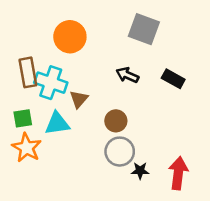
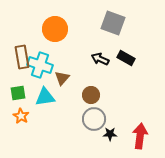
black rectangle: (173, 79) -> (126, 58), moved
orange star: (27, 148) -> (21, 116), size x0.7

